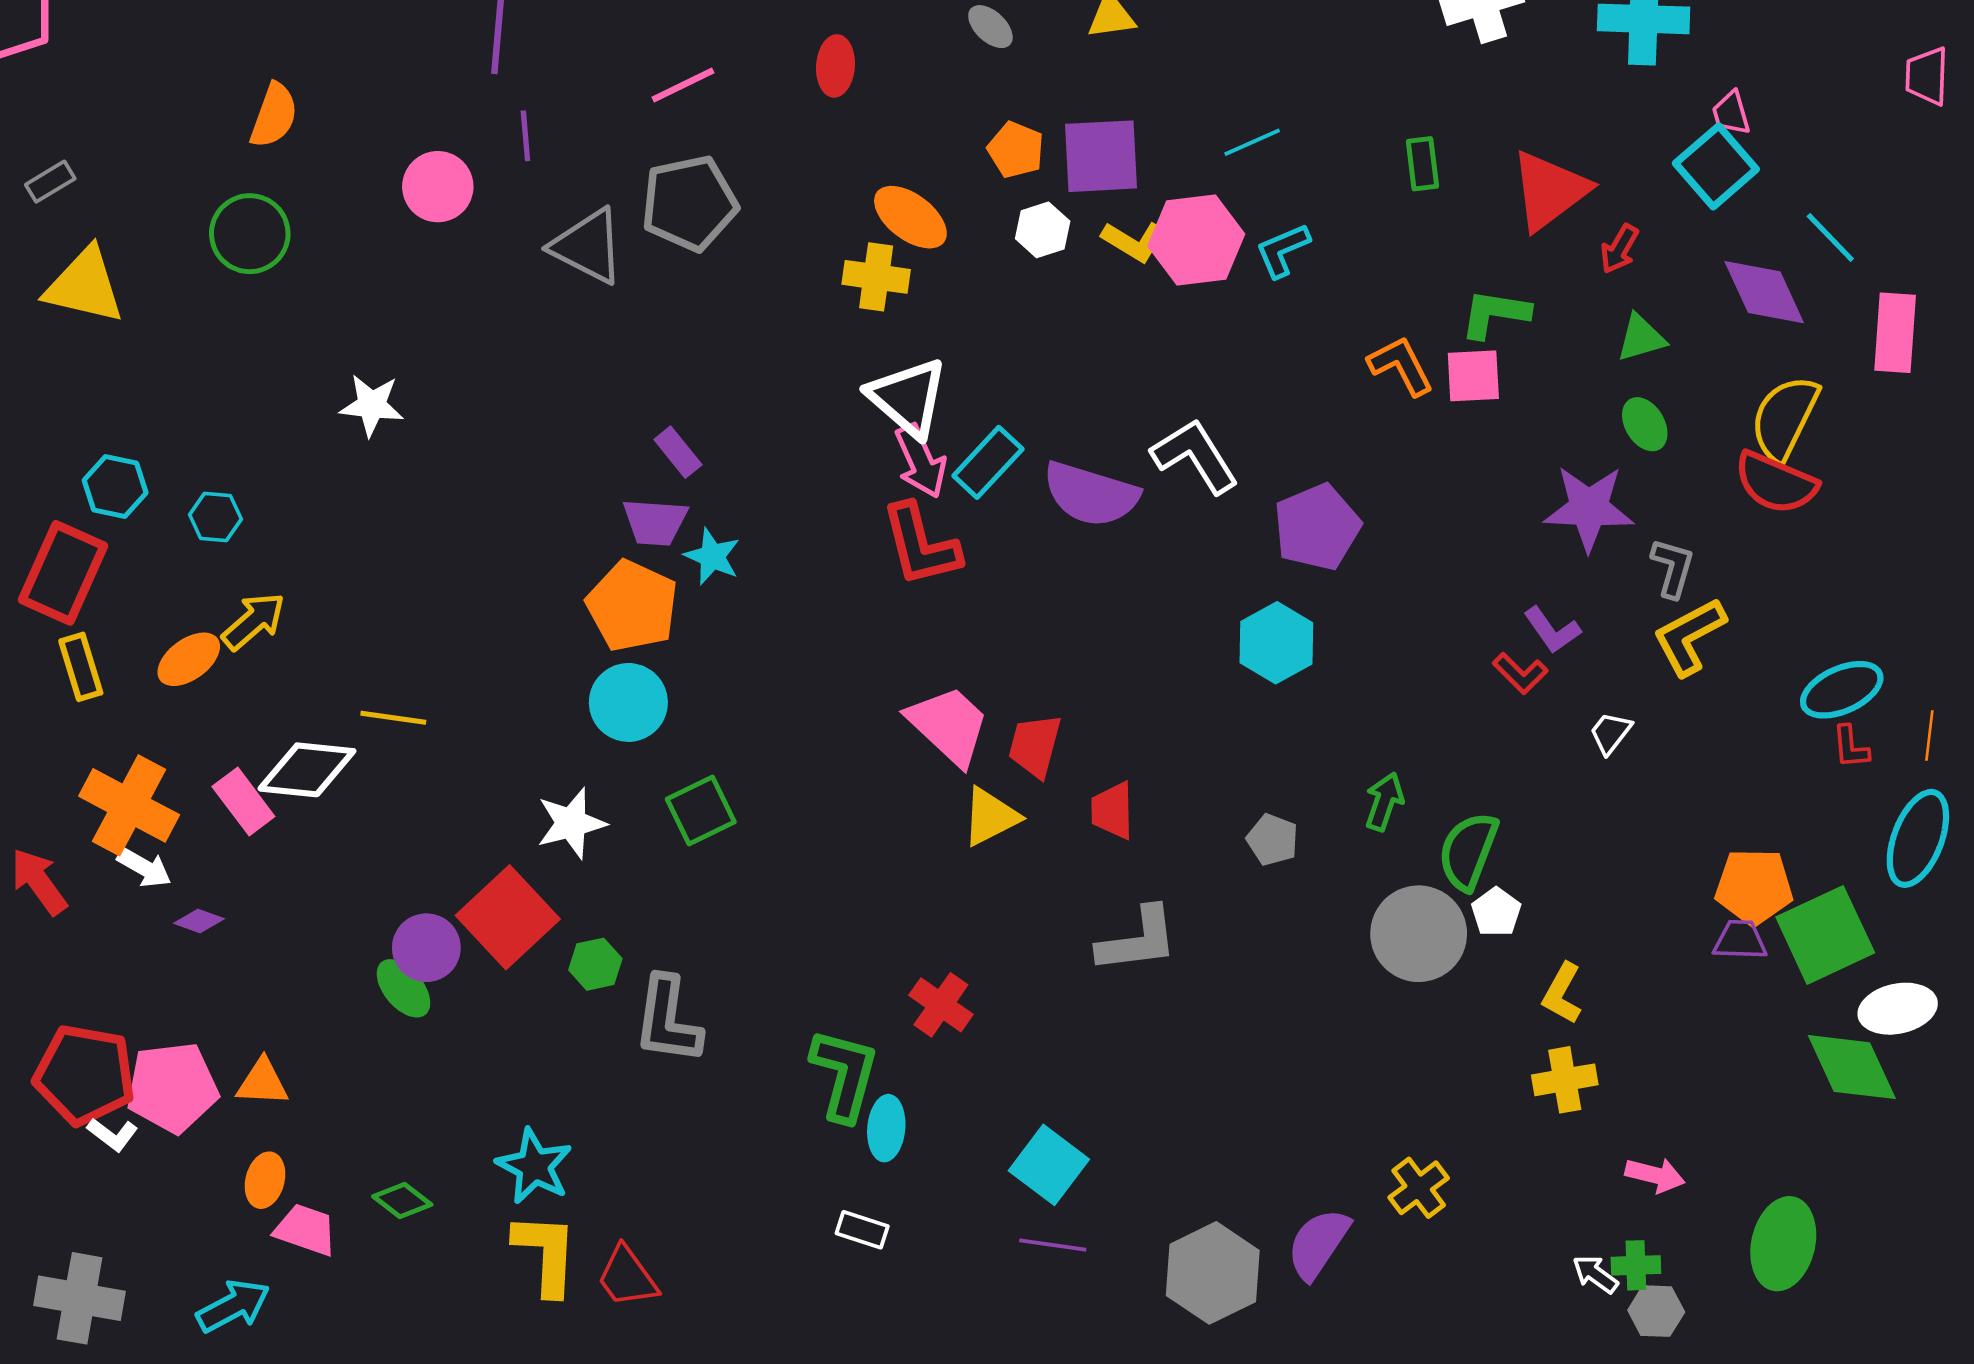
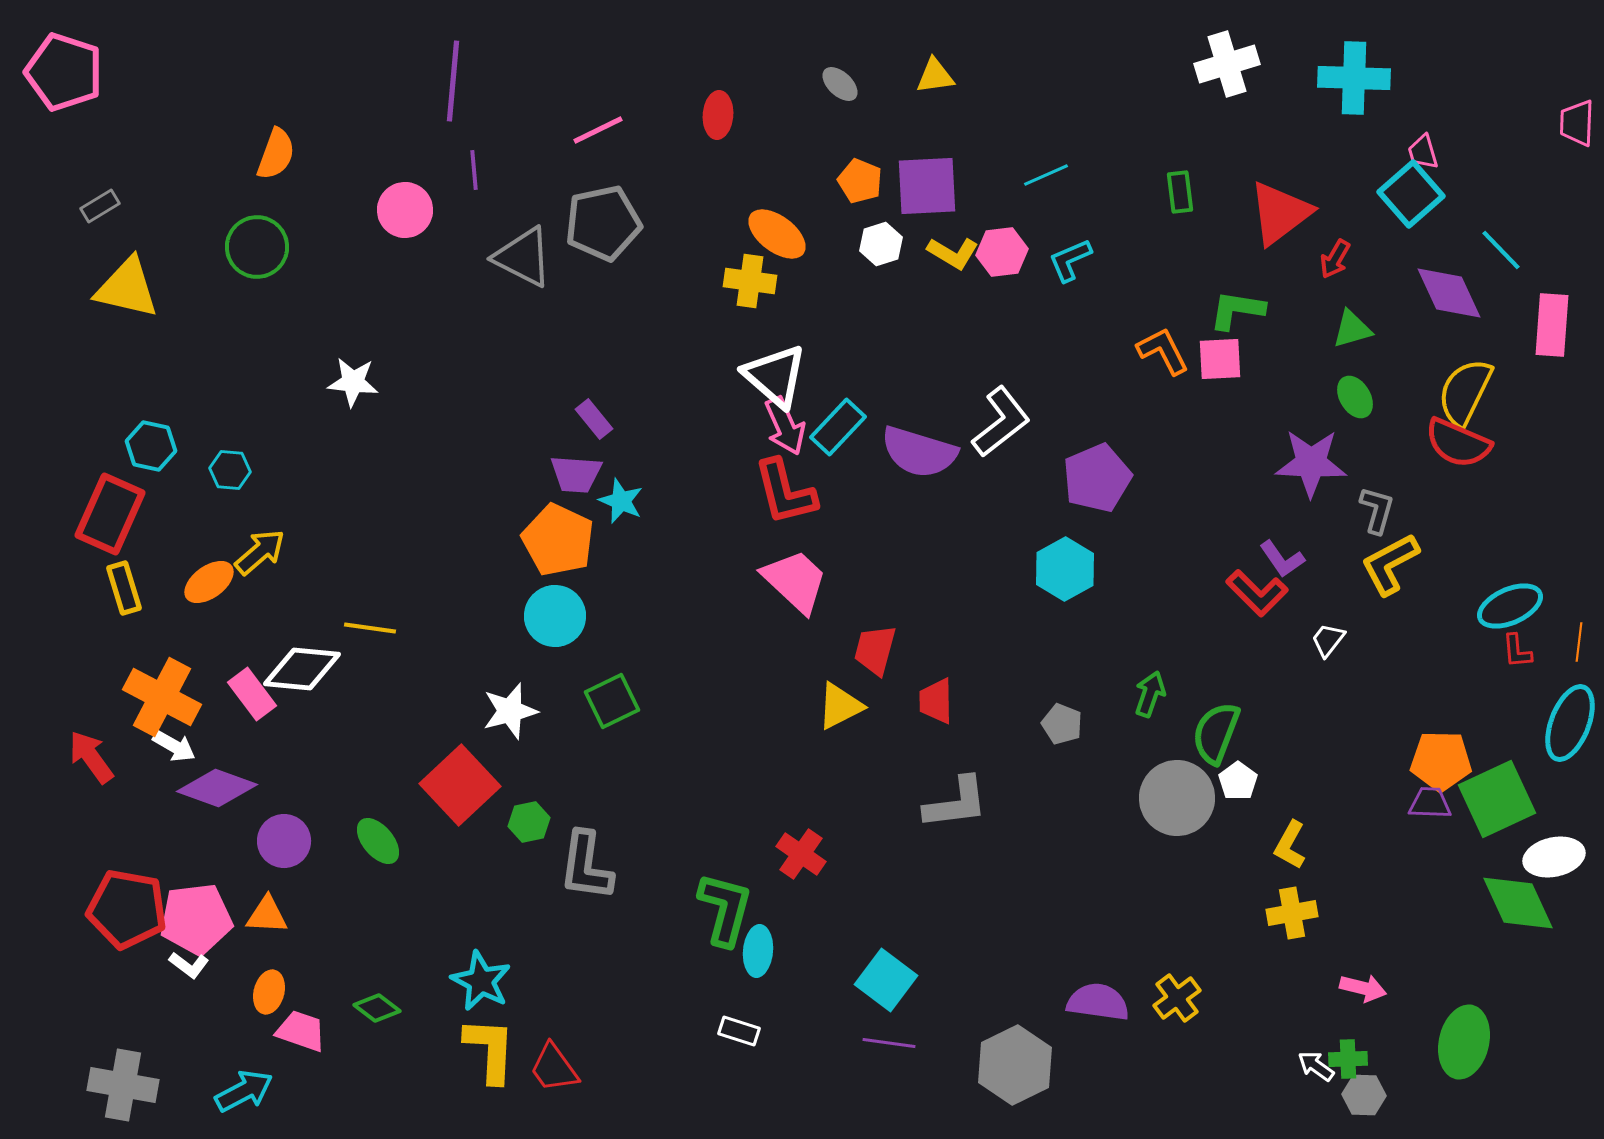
pink hexagon: (1196, 240) -> (1002, 252), size x0.7
white L-shape: (1195, 456) -> (1001, 422), turned 84
red L-shape: (1520, 673) -> (1257, 593), size x1.4
pink trapezoid: (949, 725) -> (795, 581), moved
purple diamond: (199, 921) -> (217, 788), size x2.0
purple circle: (426, 948) -> (284, 841), moved
white L-shape: (113, 1134) -> (189, 965), moved
purple semicircle: (1318, 1244) -> (1098, 1002), moved, turned 64

